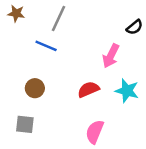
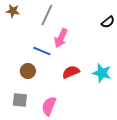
blue line: (46, 46) -> (42, 51), moved
pink arrow: (111, 56) -> (61, 38), moved
pink semicircle: (95, 132) -> (49, 106), moved

